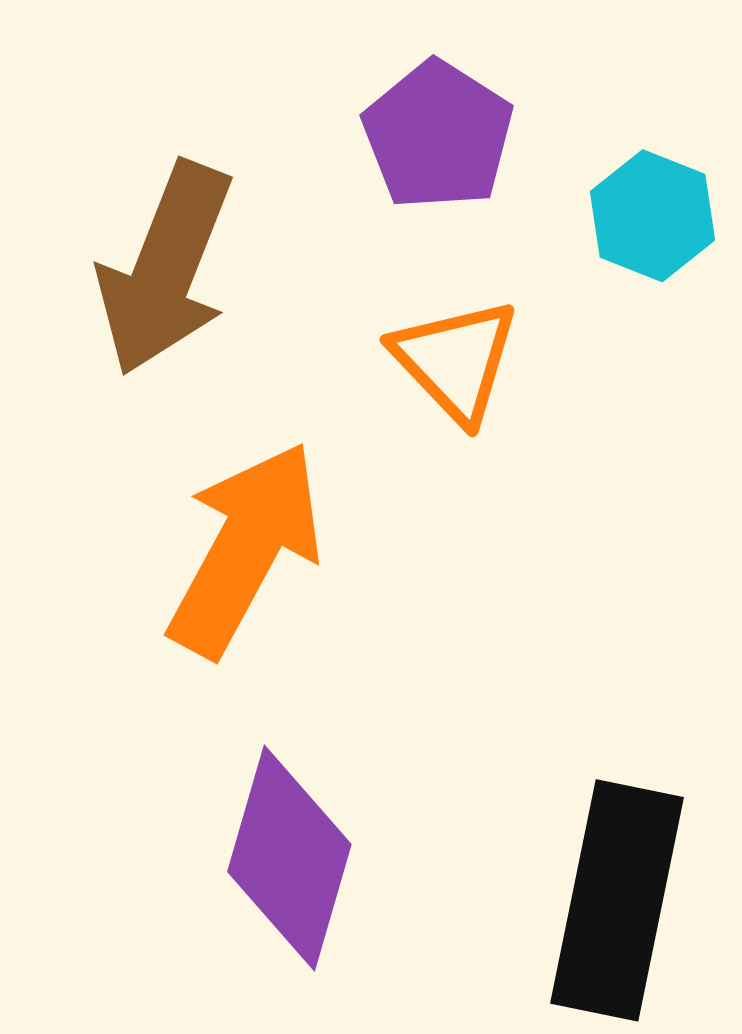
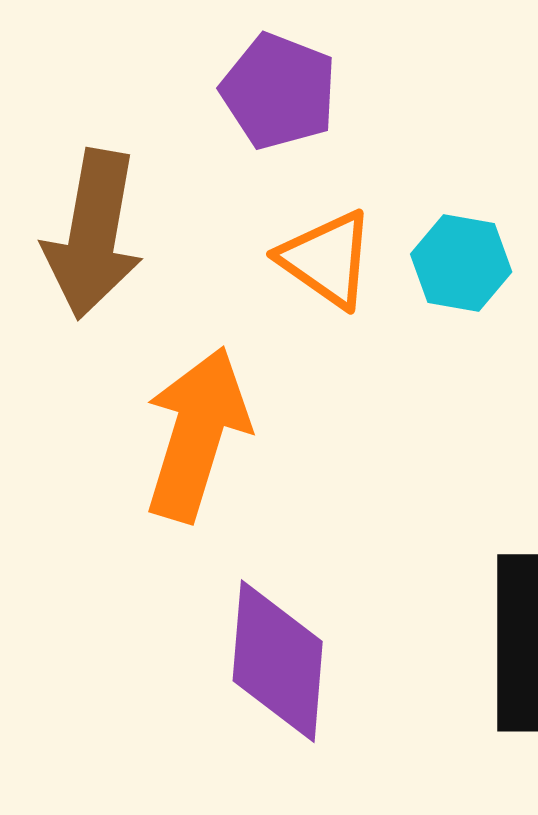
cyan hexagon: (653, 216) -> (461, 263), moved

